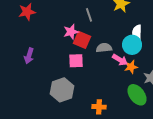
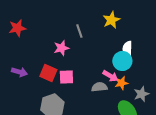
red square: (82, 40) -> (48, 73), moved
gray semicircle: (104, 48) -> (99, 87), moved
purple arrow: (29, 56) -> (19, 72), turned -91

